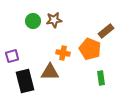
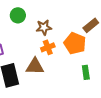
brown star: (54, 20) -> (44, 27), moved
orange cross: (63, 53) -> (48, 47), turned -32

